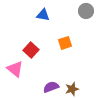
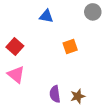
red square: (31, 50) -> (15, 47), moved
purple semicircle: (51, 87) -> (55, 94), turned -77

